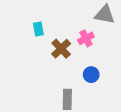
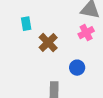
pink cross: (86, 38) -> (86, 33), moved

